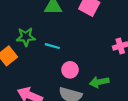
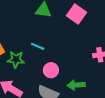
green star: (26, 37) -> (16, 60), moved

